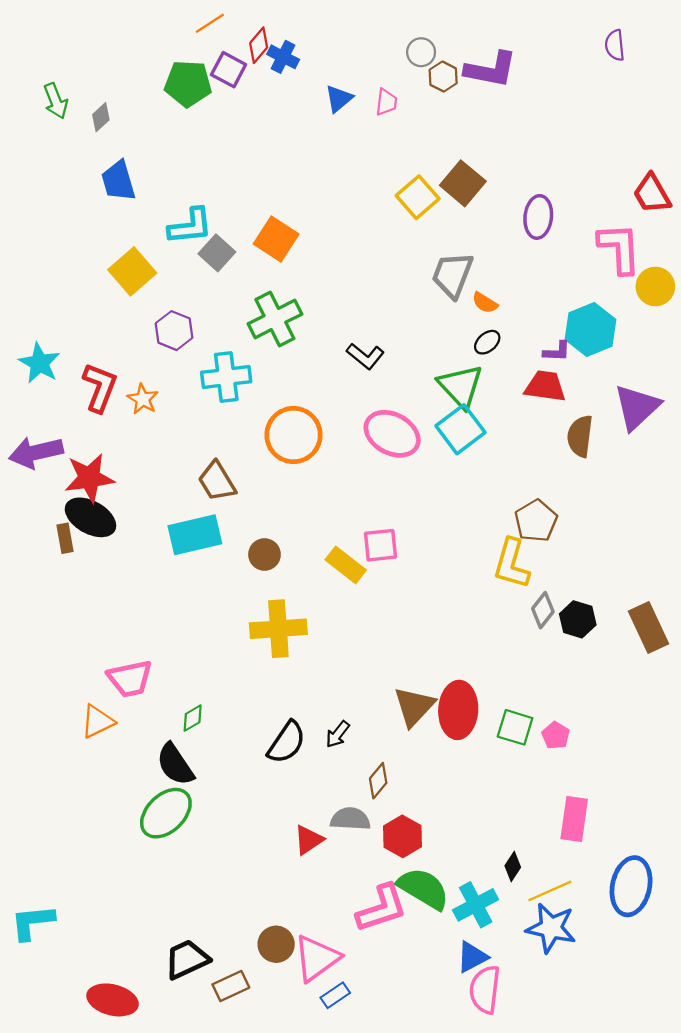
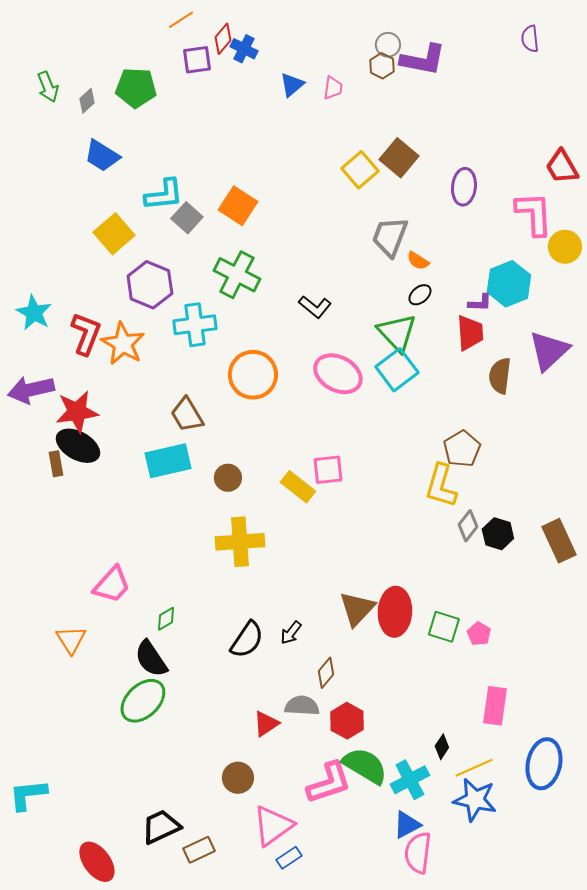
gray circle: (421, 52) -> (388, 45), moved
purple square: (229, 70) -> (197, 60), turned -36
green pentagon: (188, 84) -> (136, 88), moved
blue trapezoid: (118, 181) -> (102, 156), turned -42
green cross: (275, 319) -> (237, 275), turned -36
purple hexagon: (174, 331) -> (150, 285), size x1.4
red trapezoid: (545, 386) -> (470, 333), turned 78
orange star: (143, 399) -> (123, 344), size x1.6
pink trapezoid: (130, 679) -> (112, 585), turned -36
orange triangle: (97, 722) -> (71, 640), moved, turned -36
brown circle: (276, 944) -> (238, 778), moved
red ellipse: (113, 1000) -> (97, 862), turned 39

